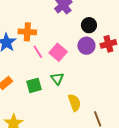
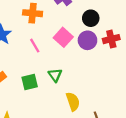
orange cross: (27, 32) -> (33, 13), moved
pink square: (58, 52) -> (63, 37), moved

